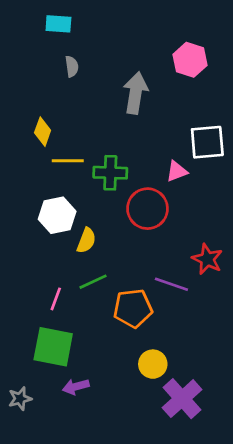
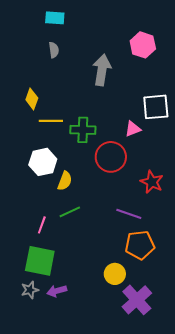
cyan rectangle: (58, 24) -> (55, 18), moved
red star: (207, 259) -> (152, 182), moved
orange pentagon: (133, 308) -> (140, 245), moved
gray star: (20, 399) -> (30, 290), moved

